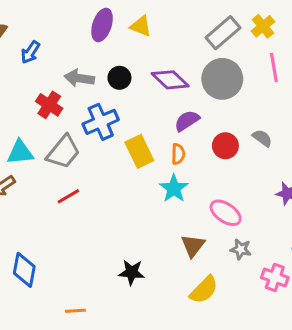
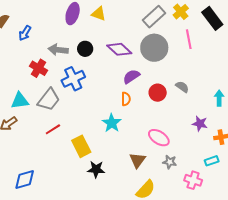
yellow rectangle: (139, 151) -> (81, 146), moved
cyan star: (174, 188) -> (112, 123), moved
blue diamond: (24, 270) -> (25, 180), turned 65
black star: (132, 272) -> (96, 169), moved

